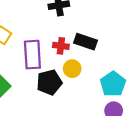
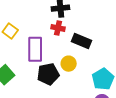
red cross: (61, 46) -> (58, 28), moved

